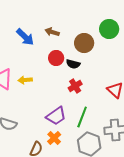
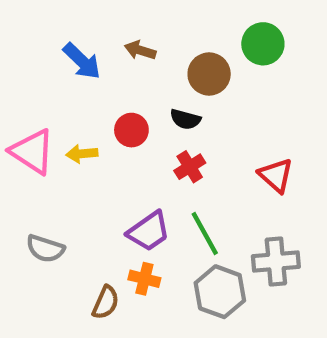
red circle: (56, 58) -> (131, 130), moved
green line: (82, 117) -> (205, 233), turned -50
orange cross: (54, 138) -> (144, 279), turned -32

